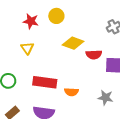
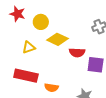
yellow circle: (56, 16) -> (41, 22), moved
yellow triangle: (27, 48) -> (29, 47), moved, turned 40

